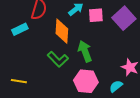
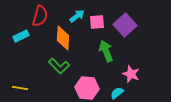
green arrow: (85, 51) -> (106, 51), moved

